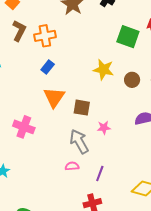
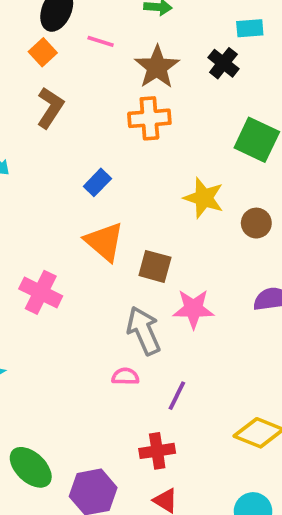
orange cross: (45, 36) -> (149, 118), moved
orange triangle: (54, 97) -> (104, 242), turned -30
pink star: (104, 128) -> (193, 309), size x1.5

